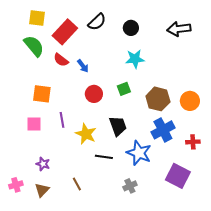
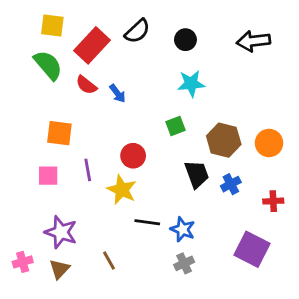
red circle: (94, 94) -> (133, 156), moved
black trapezoid: (118, 126) -> (197, 174), moved
blue cross: (163, 130) -> (231, 184), size x0.6
blue star: (139, 153) -> (183, 229), moved, size x0.7
purple star: (43, 164) -> (61, 232), size x1.6

